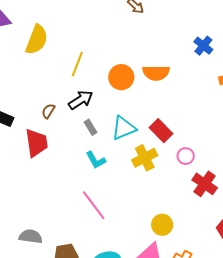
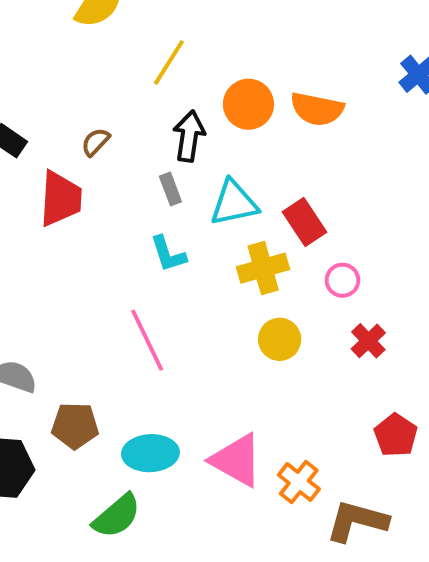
black arrow: (81, 100) -> (189, 136), moved, turned -60
red cross: (205, 184) -> (368, 341), size x0.7
yellow circle: (162, 225) -> (280, 339), moved

